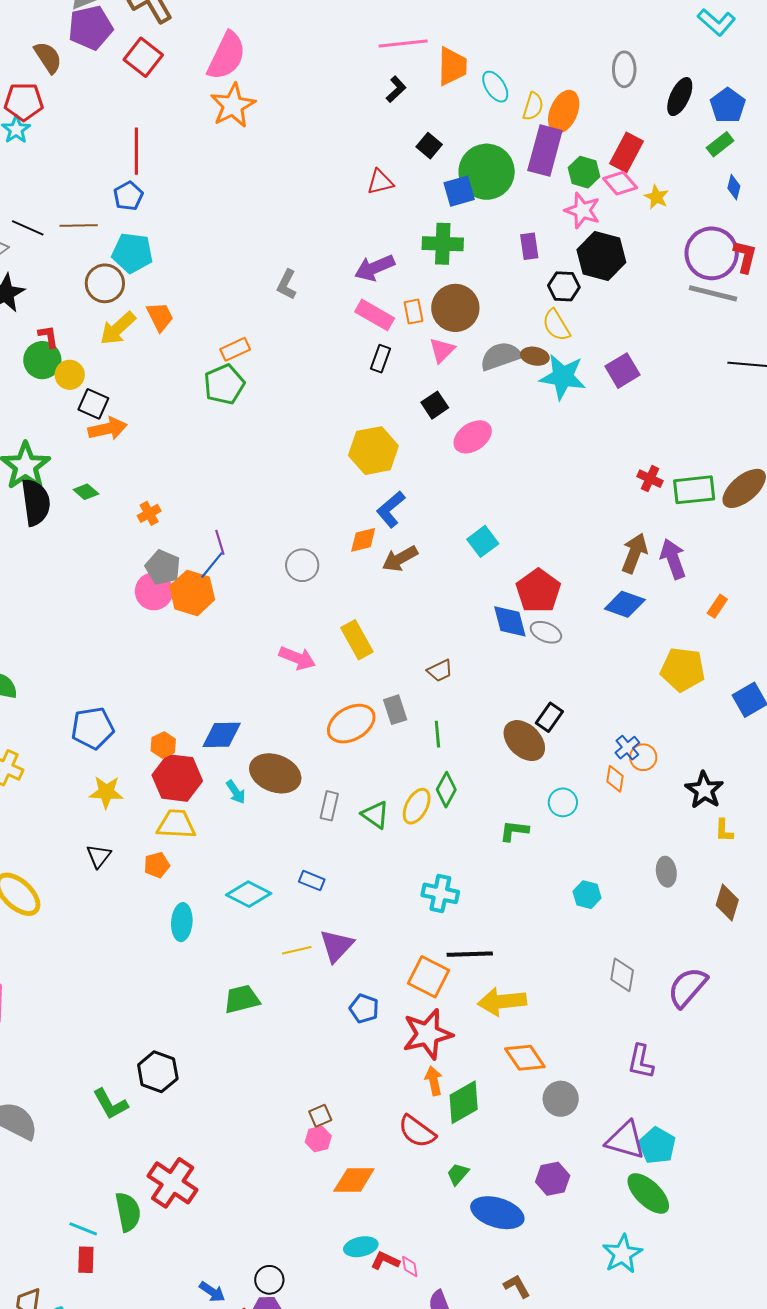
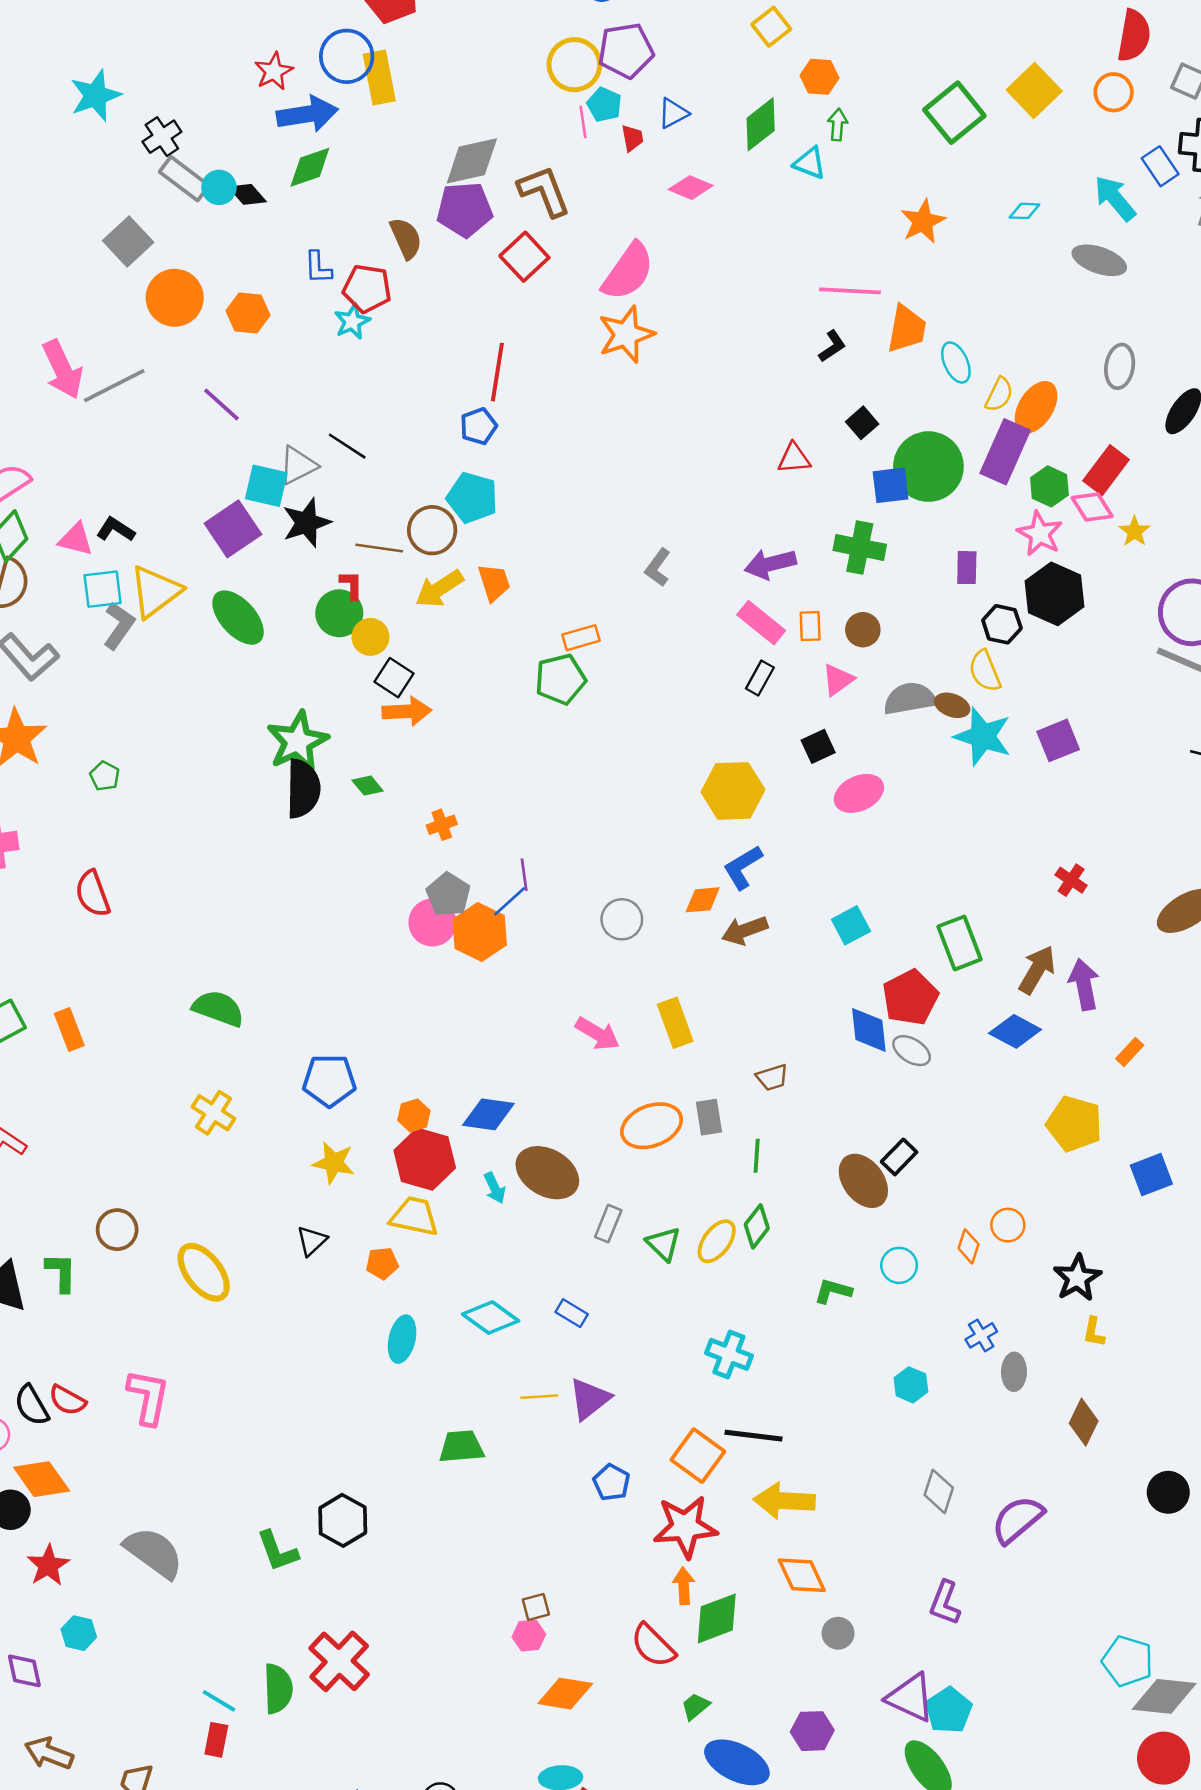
brown line: (79, 225) -> (379, 548), moved
brown circle: (455, 308) -> (863, 630), size x0.6
green rectangle: (694, 490) -> (959, 943), moved, turned 66
blue cross: (627, 748) -> (981, 1335), moved
gray circle: (561, 1099) -> (838, 1633), size x0.7

